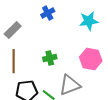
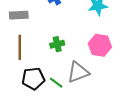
gray rectangle: (13, 30) -> (19, 15), turned 42

